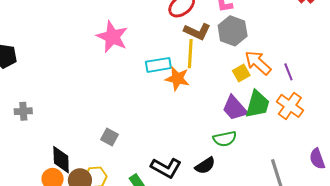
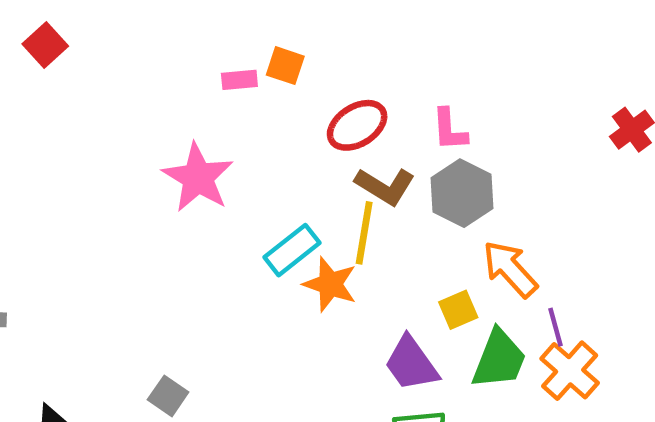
cyan rectangle: (158, 65) -> (292, 250), turned -35
purple line: (288, 72) -> (555, 327), moved
yellow square: (241, 73) -> (458, 310), moved
purple trapezoid: (235, 108) -> (411, 364), moved

